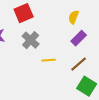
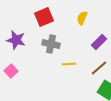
yellow semicircle: (74, 17) -> (82, 18), moved
gray cross: (31, 40) -> (51, 44), turned -30

